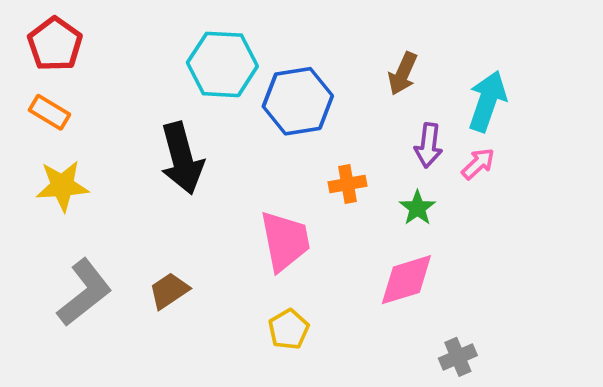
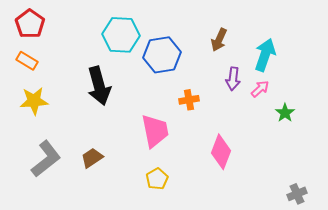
green star: (417, 208) -> (285, 113), moved
pink diamond: (406, 280) -> (221, 152), turned -52
gray cross: (458, 357) -> (297, 194), moved

